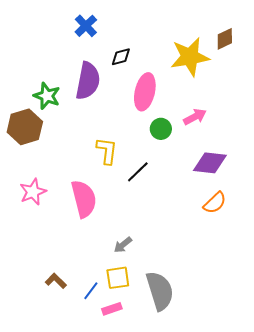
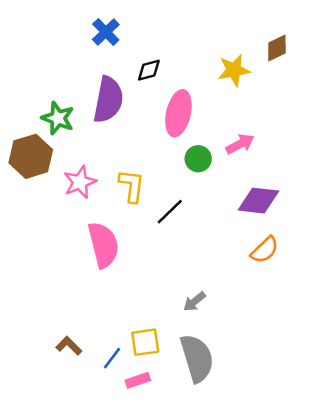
yellow star: (190, 57) -> (234, 70), size x0.7
pink star: (33, 192) -> (80, 182), moved
gray arrow: (123, 245) -> (194, 302), moved

